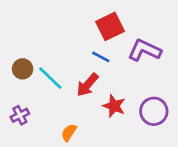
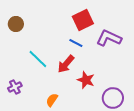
brown circle: (23, 69) -> (16, 24), moved
purple circle: (154, 111) -> (113, 98), moved

